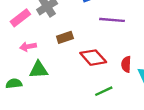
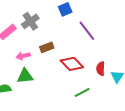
purple line: (112, 20) -> (87, 31), turned 50
pink arrow: (28, 47) -> (23, 56), moved

